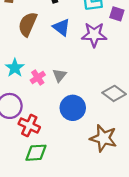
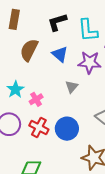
gray triangle: (60, 75) -> (72, 87), moved
red cross: (29, 125) -> (39, 127), moved

